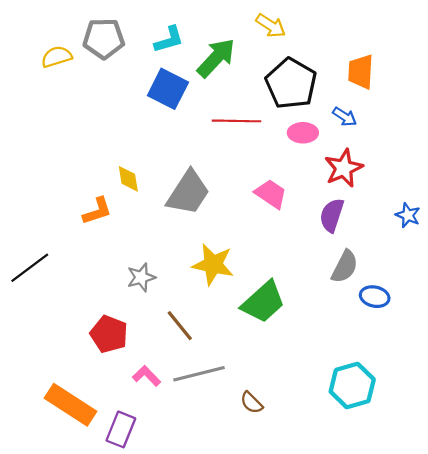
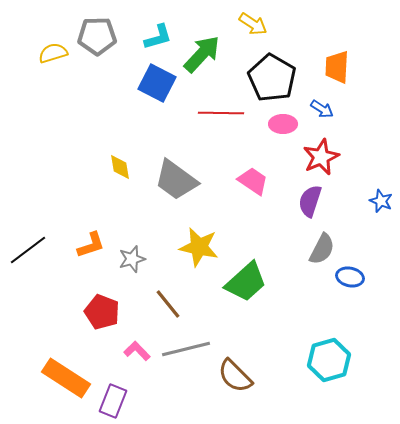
gray trapezoid: (188, 193) -> (176, 180), turned 93
orange L-shape: (97, 211) -> (91, 245), moved
brown semicircle: (251, 403) -> (235, 376), size x1.6

